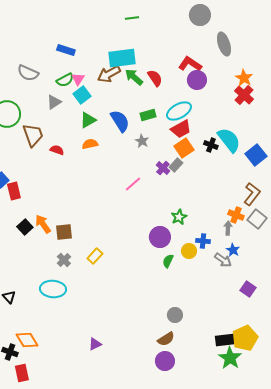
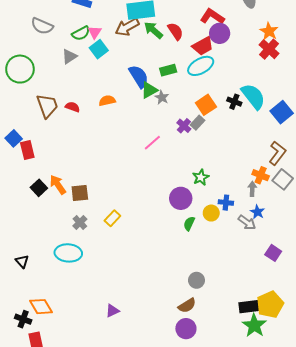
green triangle: (88, 120) -> (149, 90), moved
red trapezoid: (181, 129) -> (203, 46), moved
brown trapezoid: (33, 135) -> (47, 106), moved

